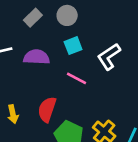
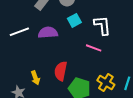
white L-shape: (109, 57) -> (102, 25), turned 125
pink line: (76, 78) -> (94, 48), moved

